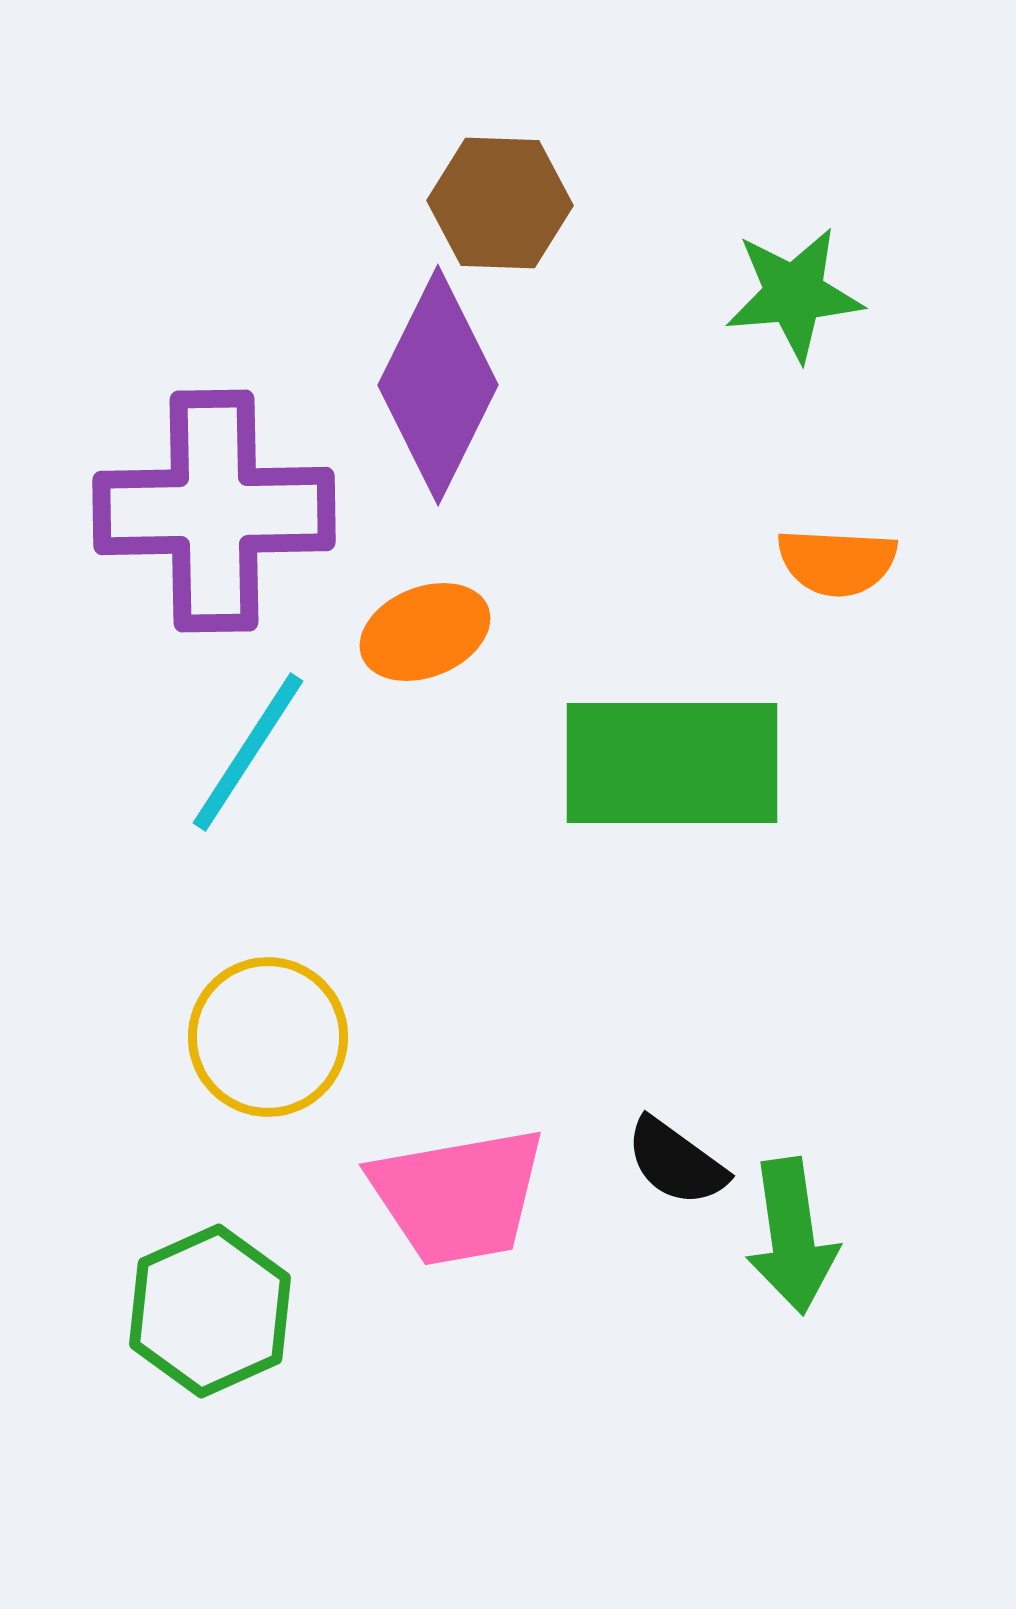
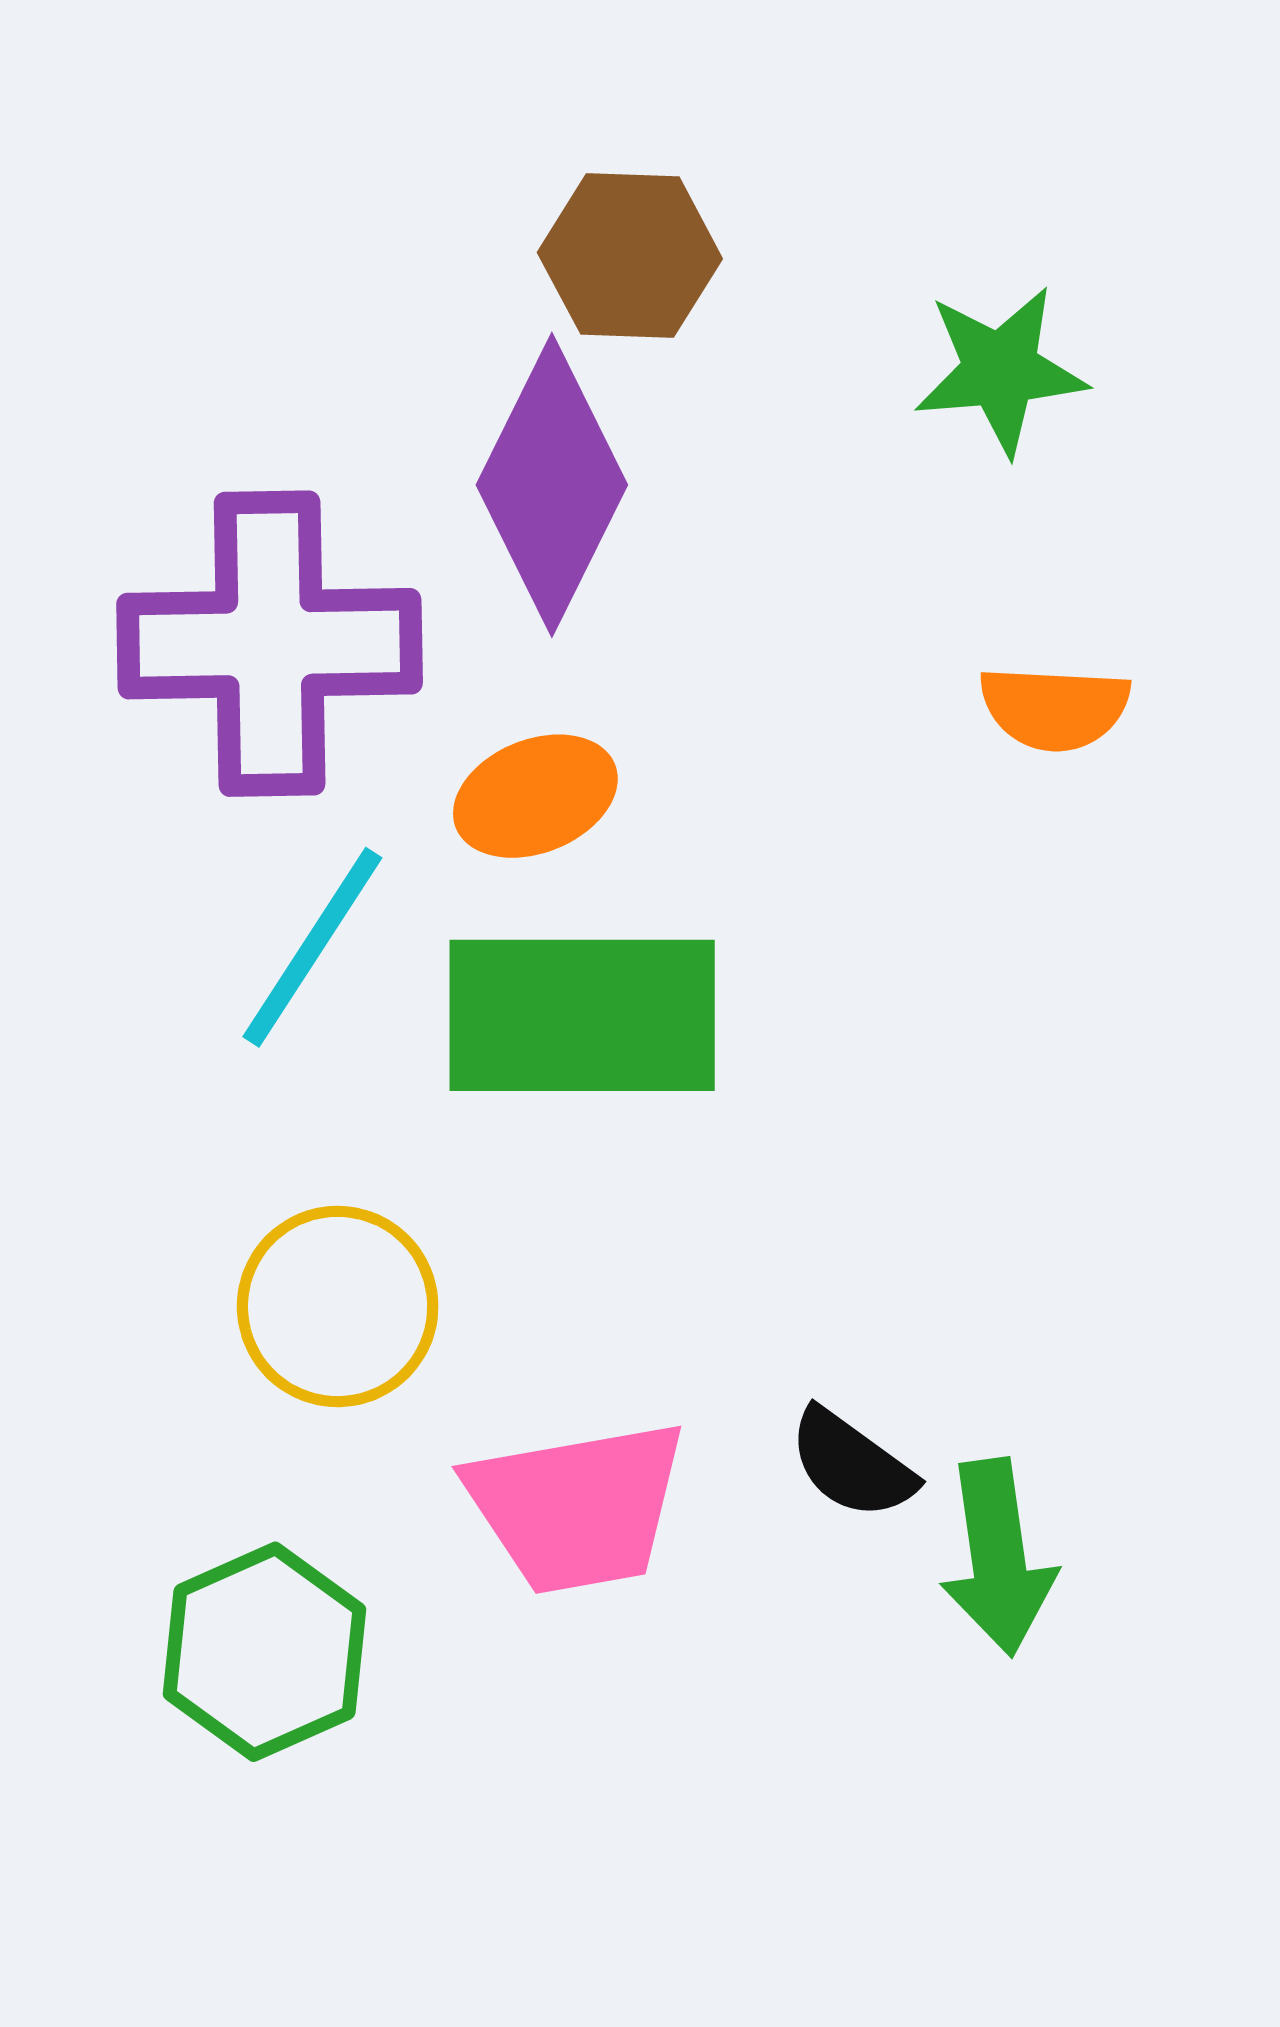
green rectangle: (672, 763) -> (582, 1015), moved

